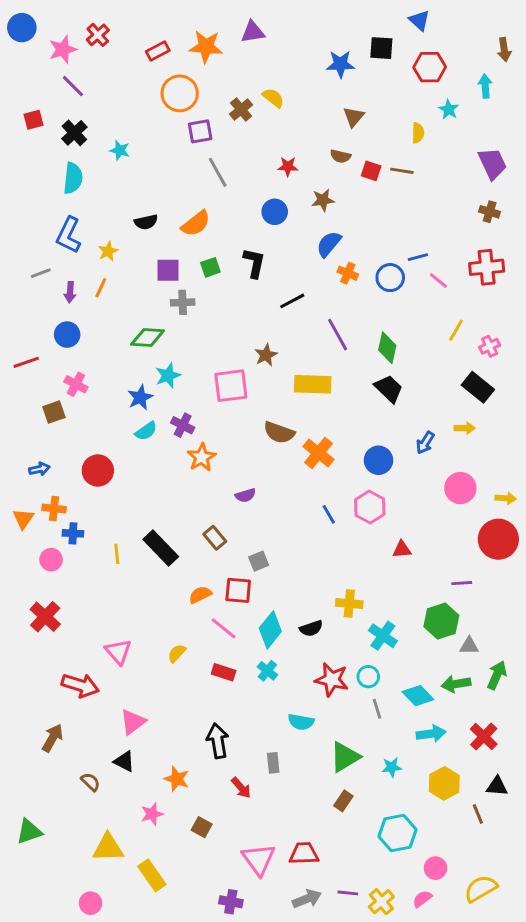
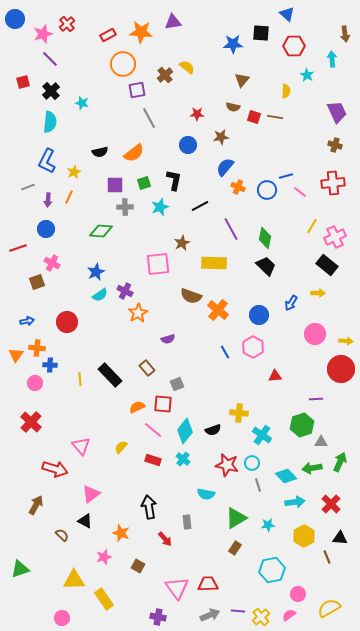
pink cross: (490, 346) -> (335, 237), size x1.5
cyan star: (168, 375) -> (160, 207), moved

